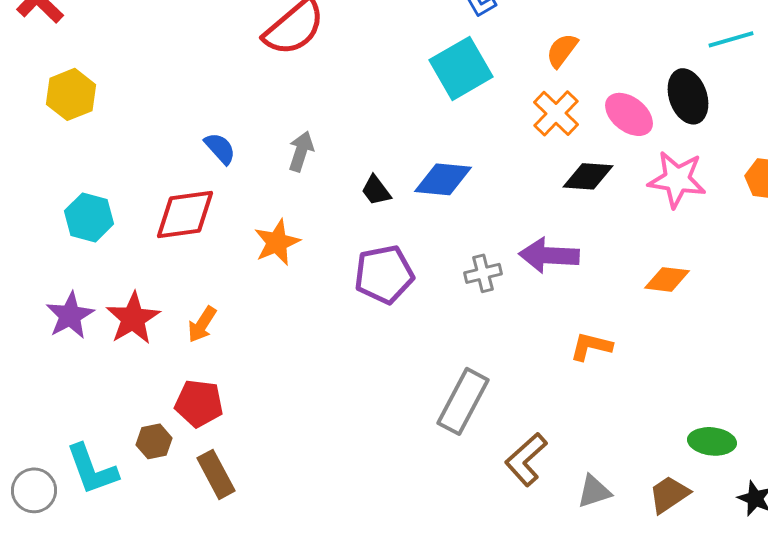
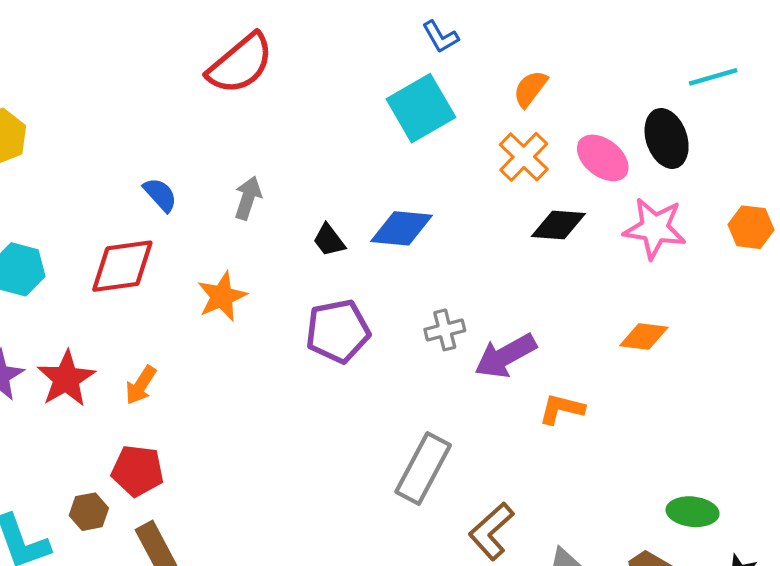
purple arrow: (549, 255) -> (505, 356), moved, turned -32

